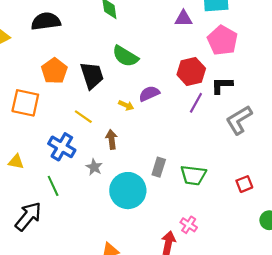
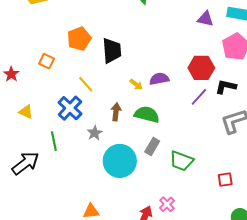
green semicircle: (125, 56) -> (147, 114), moved, turned 150
orange square: (25, 103) -> (47, 61), size x0.6
yellow line: (83, 117) -> (86, 84), moved

